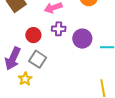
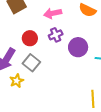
purple cross: (59, 29) -> (56, 35), turned -32

